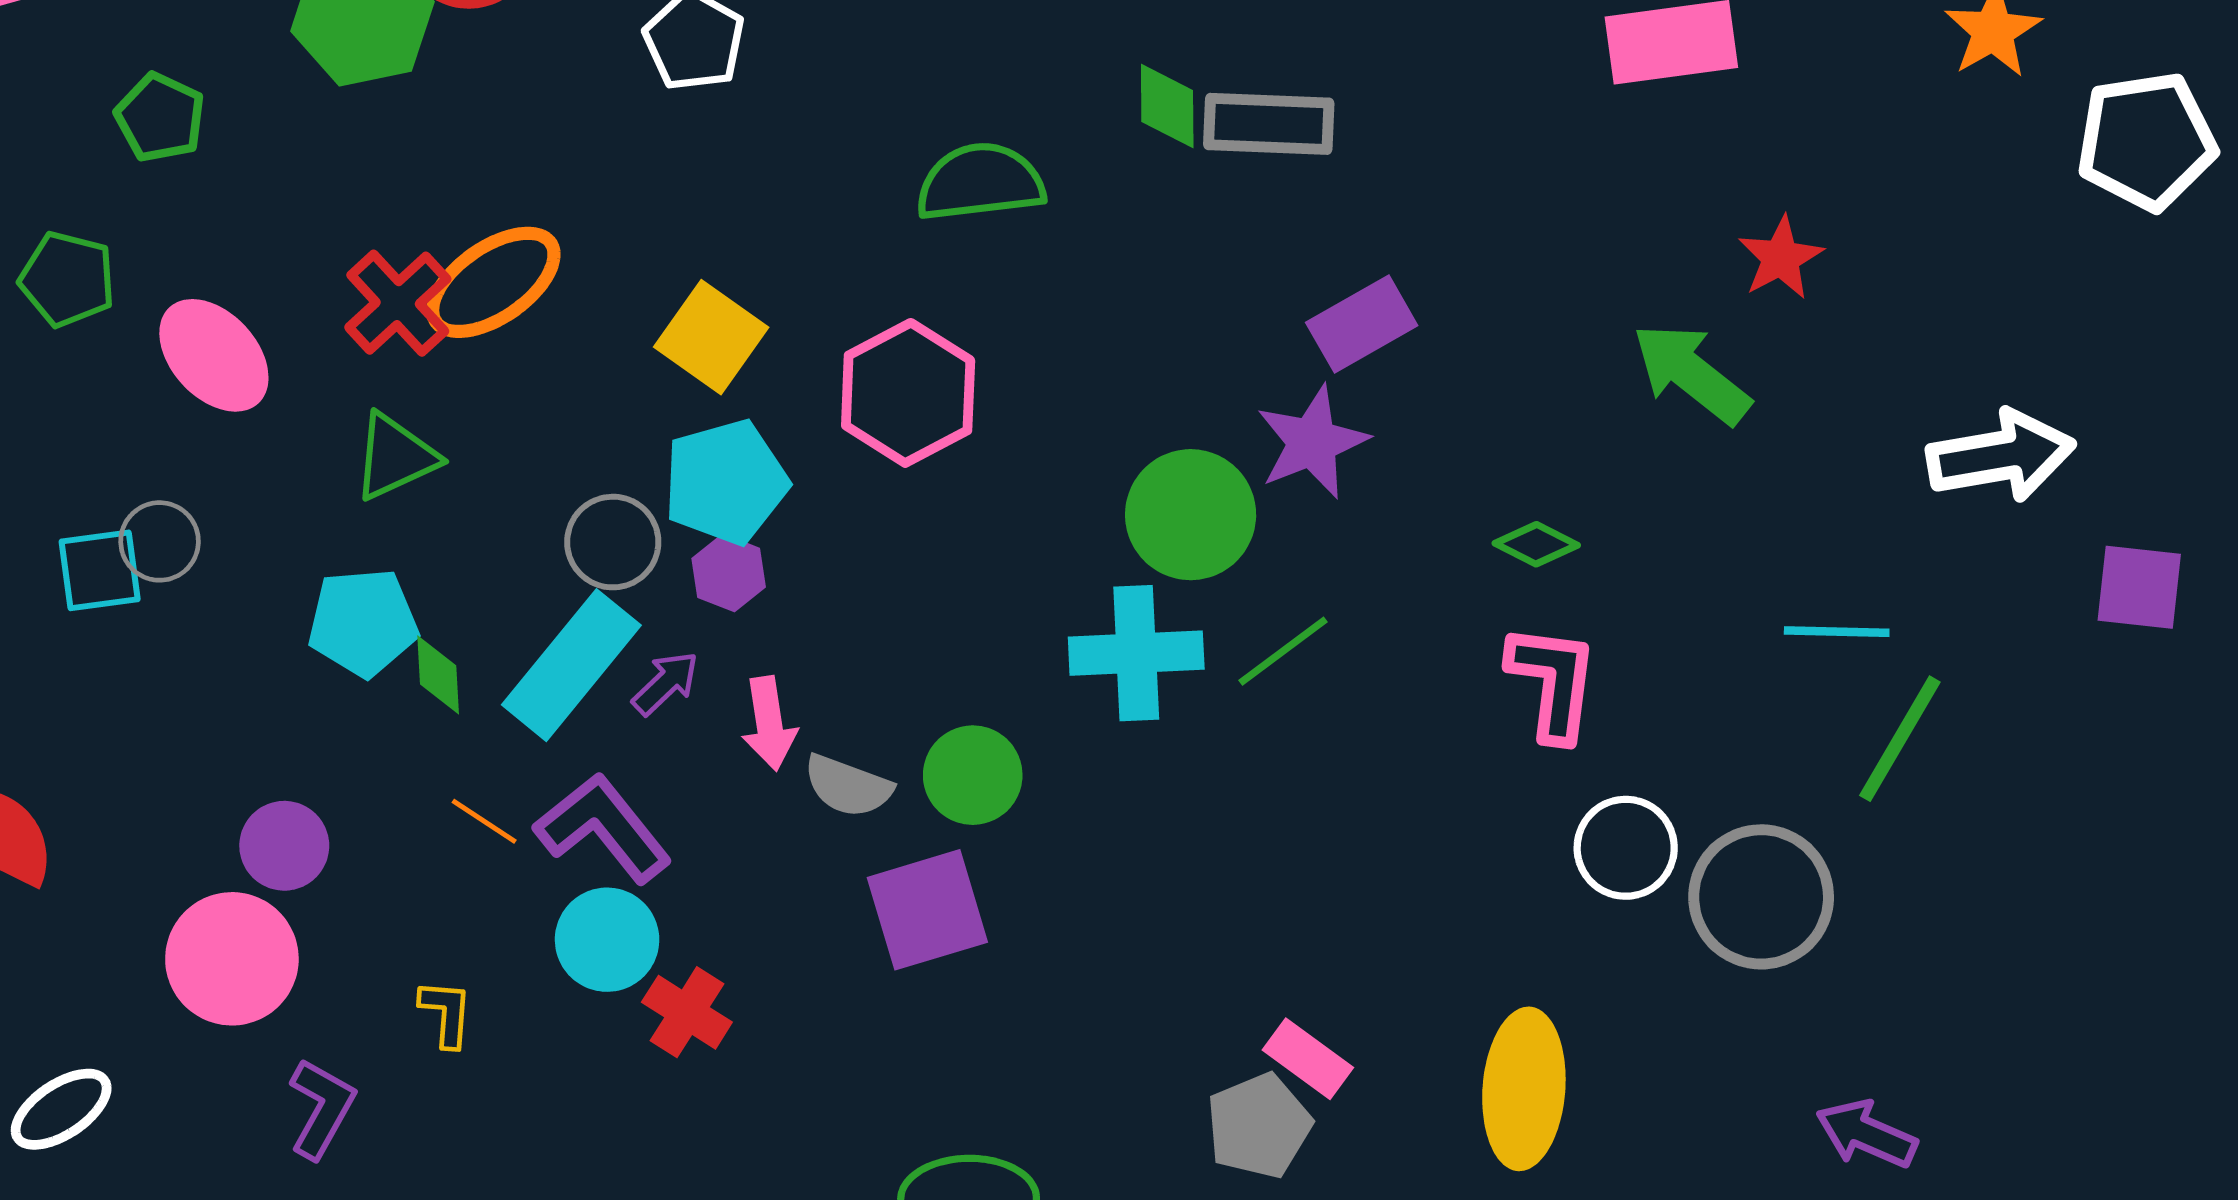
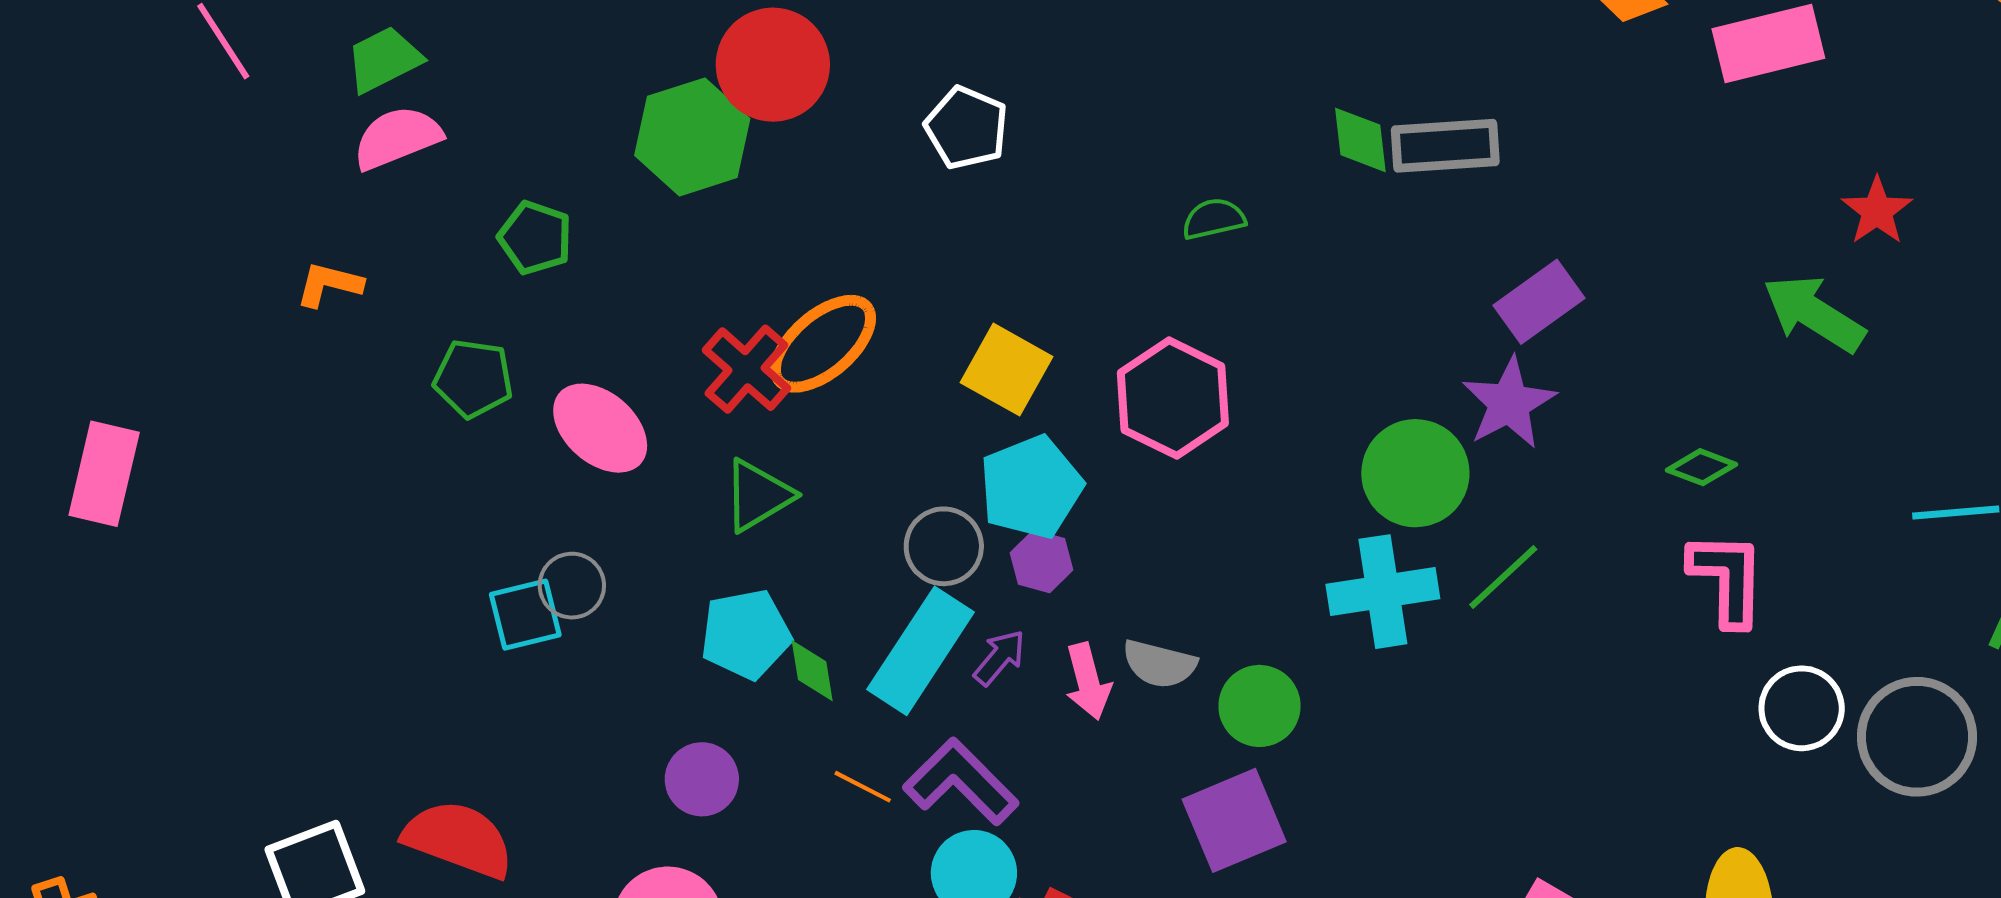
green semicircle: (980, 182) -> (1214, 219), size x0.6
gray semicircle: (848, 786) -> (1159, 664), moved
purple circle: (284, 846) -> (702, 779), moved

